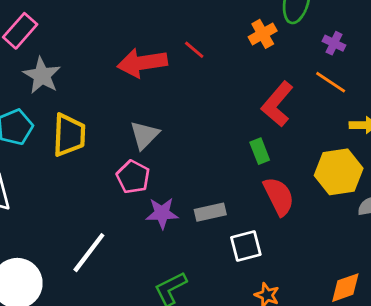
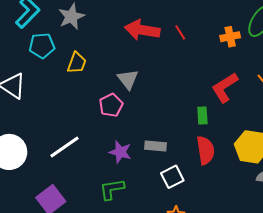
yellow trapezoid: (69, 135) -> (77, 63), size x0.7
gray triangle: (145, 135) -> (128, 79), turned -40
purple star: (162, 213) -> (120, 152), moved
white square: (246, 246) -> (172, 177), turned -30

